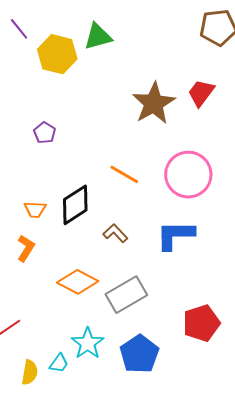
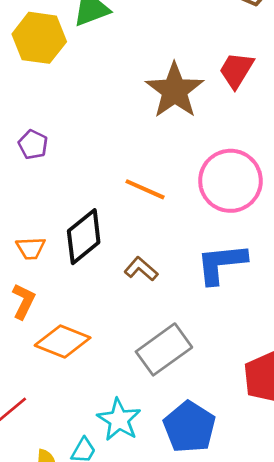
orange diamond: (78, 282) -> (63, 342), moved

